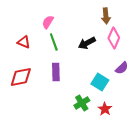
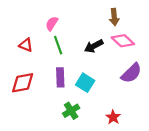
pink diamond: (114, 38) -> (123, 41), turned -70
purple semicircle: (122, 68) -> (131, 73), size x1.5
cyan square: (100, 82) -> (85, 83), moved
green cross: (82, 103) -> (71, 111), moved

